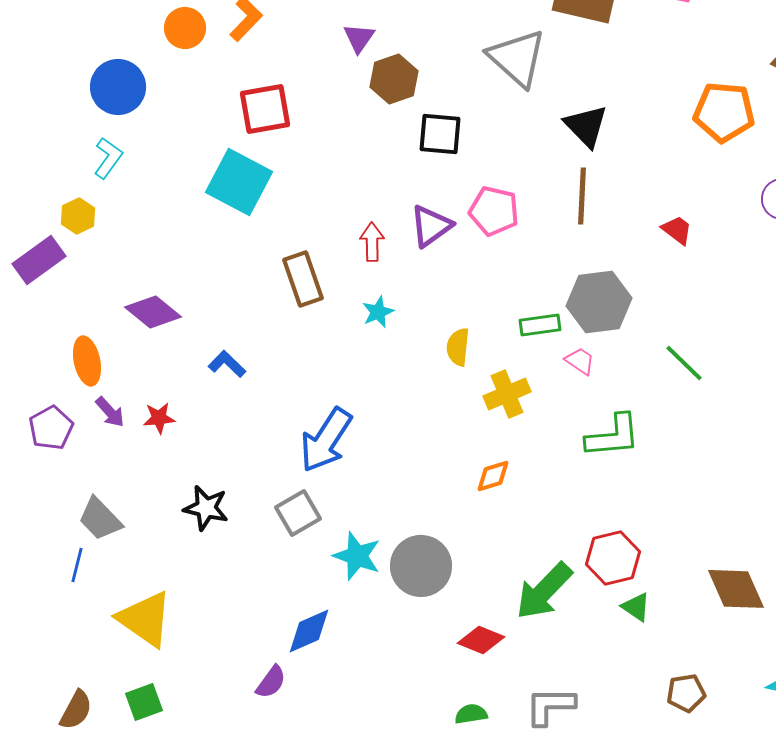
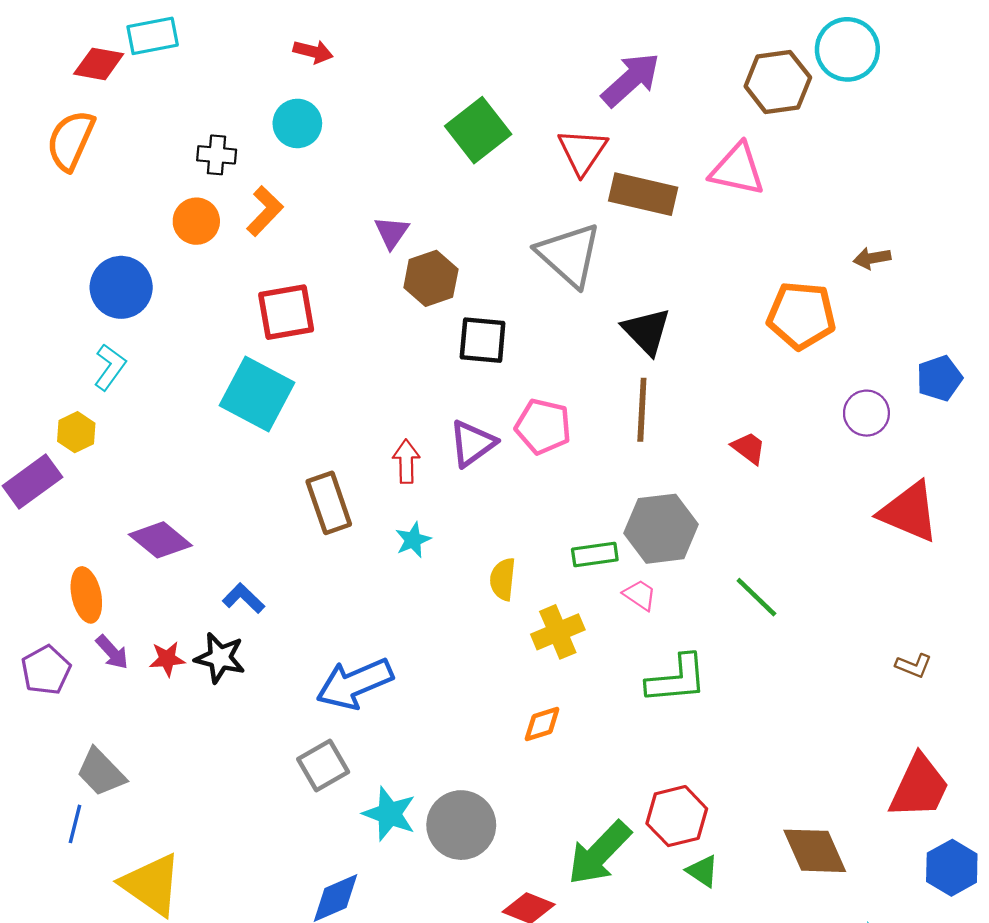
blue arrow: (326, 440) -> (355, 684), turned 34
black star: (206, 508) -> (220, 658), moved

